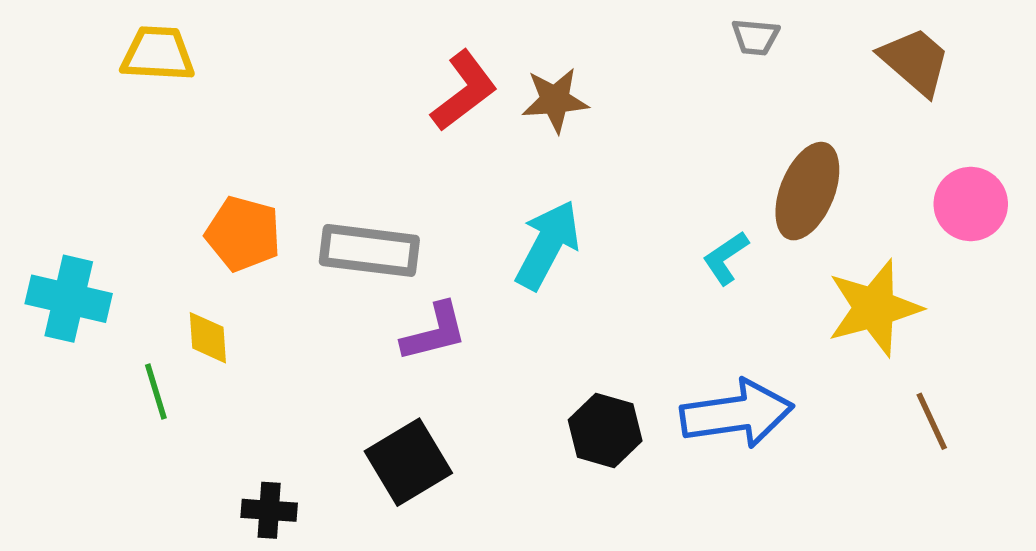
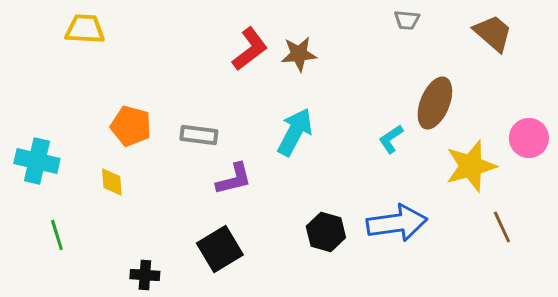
pink circle: (971, 204) -> (529, 138), moved
gray rectangle: (369, 250) -> (199, 135), size x0.7
green line: (156, 392) -> (57, 235), moved

